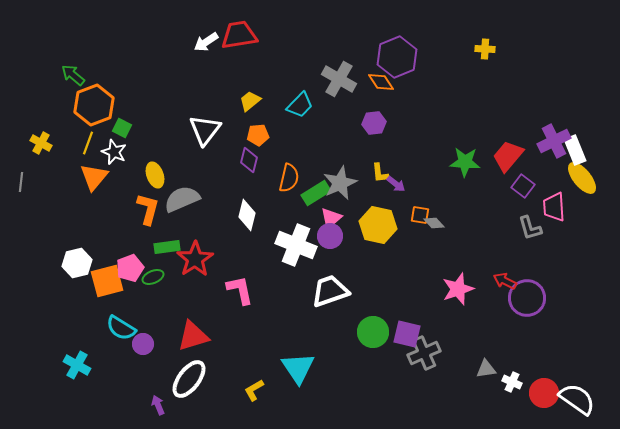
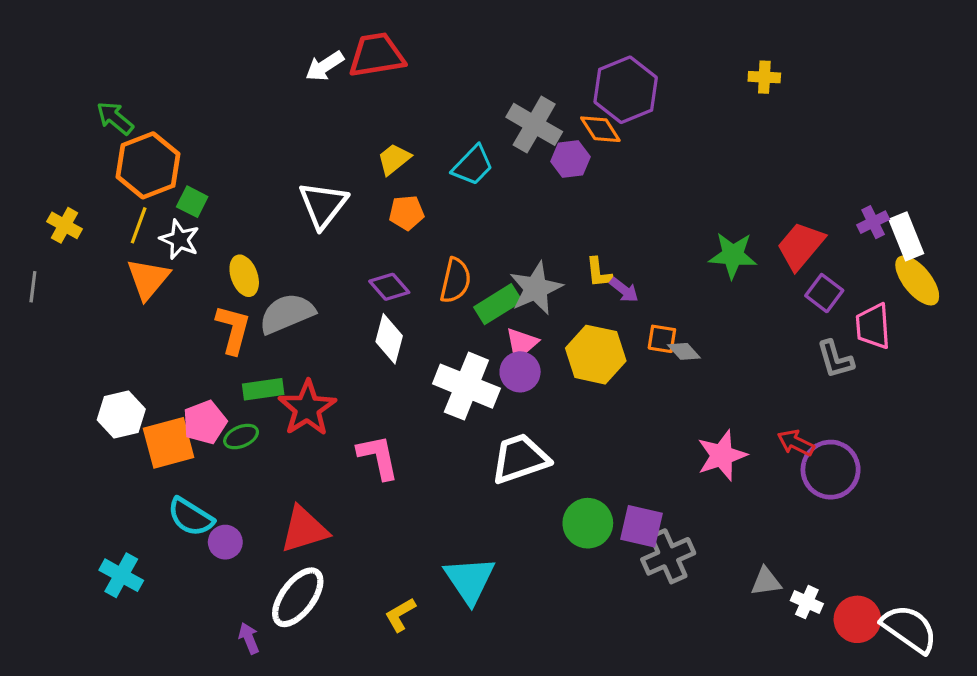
purple hexagon: (374, 123) -> (570, 159), moved
purple cross: (554, 141) -> (873, 222), size x0.6
purple diamond: (249, 160) -> (389, 287), moved, turned -55

